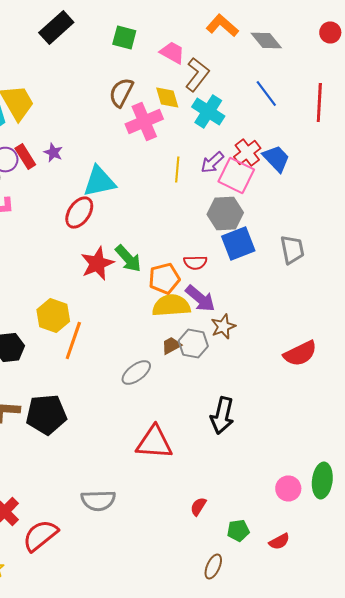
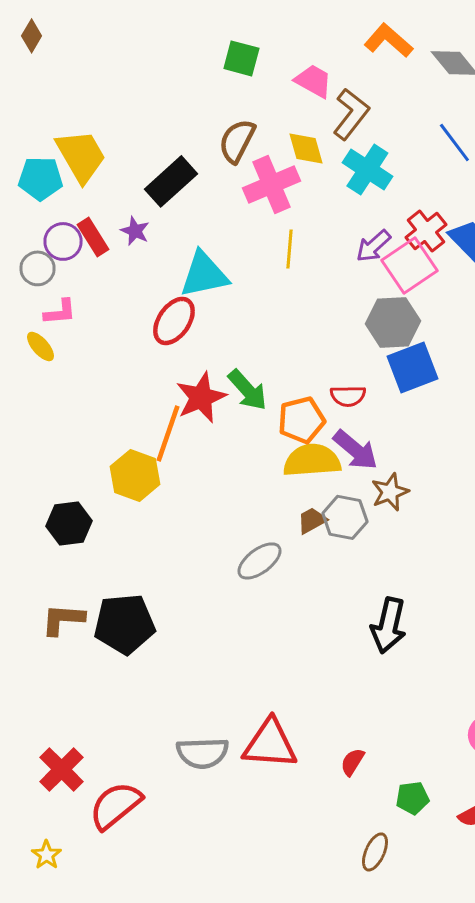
black rectangle: (56, 28) -> (171, 181), moved
yellow line: (177, 170) -> (289, 249), moved
pink square: (236, 176) -> (409, 265), turned 30
orange line: (73, 340) -> (168, 433), moved
red triangle: (154, 442) -> (270, 744), moved

